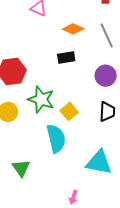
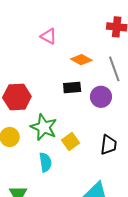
purple circle: (106, 76) -> (101, 97), moved
cyan semicircle: (56, 138) -> (45, 162), moved, size x0.7

